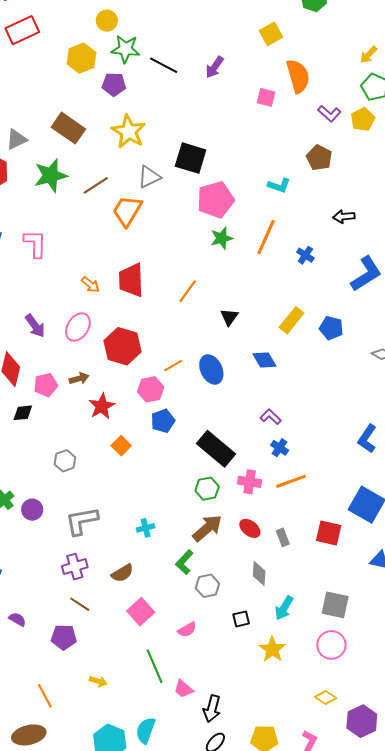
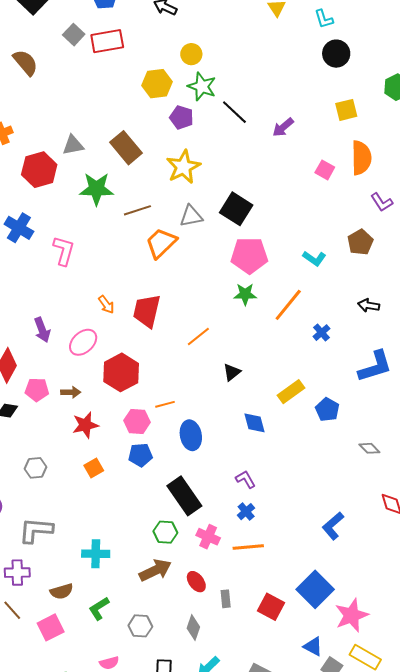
blue ellipse: (211, 369) -> (191, 435), moved
cyan cross: (146, 528) -> (96, 554), size x1.5
green L-shape: (184, 562) -> (99, 608), moved
pink square: (141, 612) -> (51, 627), moved

